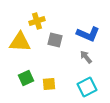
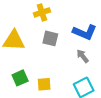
yellow cross: (37, 21) -> (42, 12), moved

